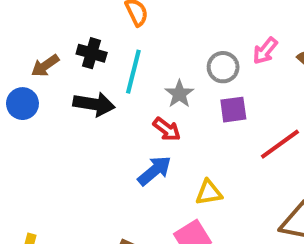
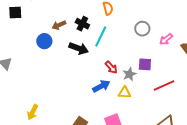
gray circle: (223, 67) -> (142, 29), moved
gray star: (179, 94) -> (129, 74), moved
yellow triangle: (209, 193) -> (125, 93), moved

